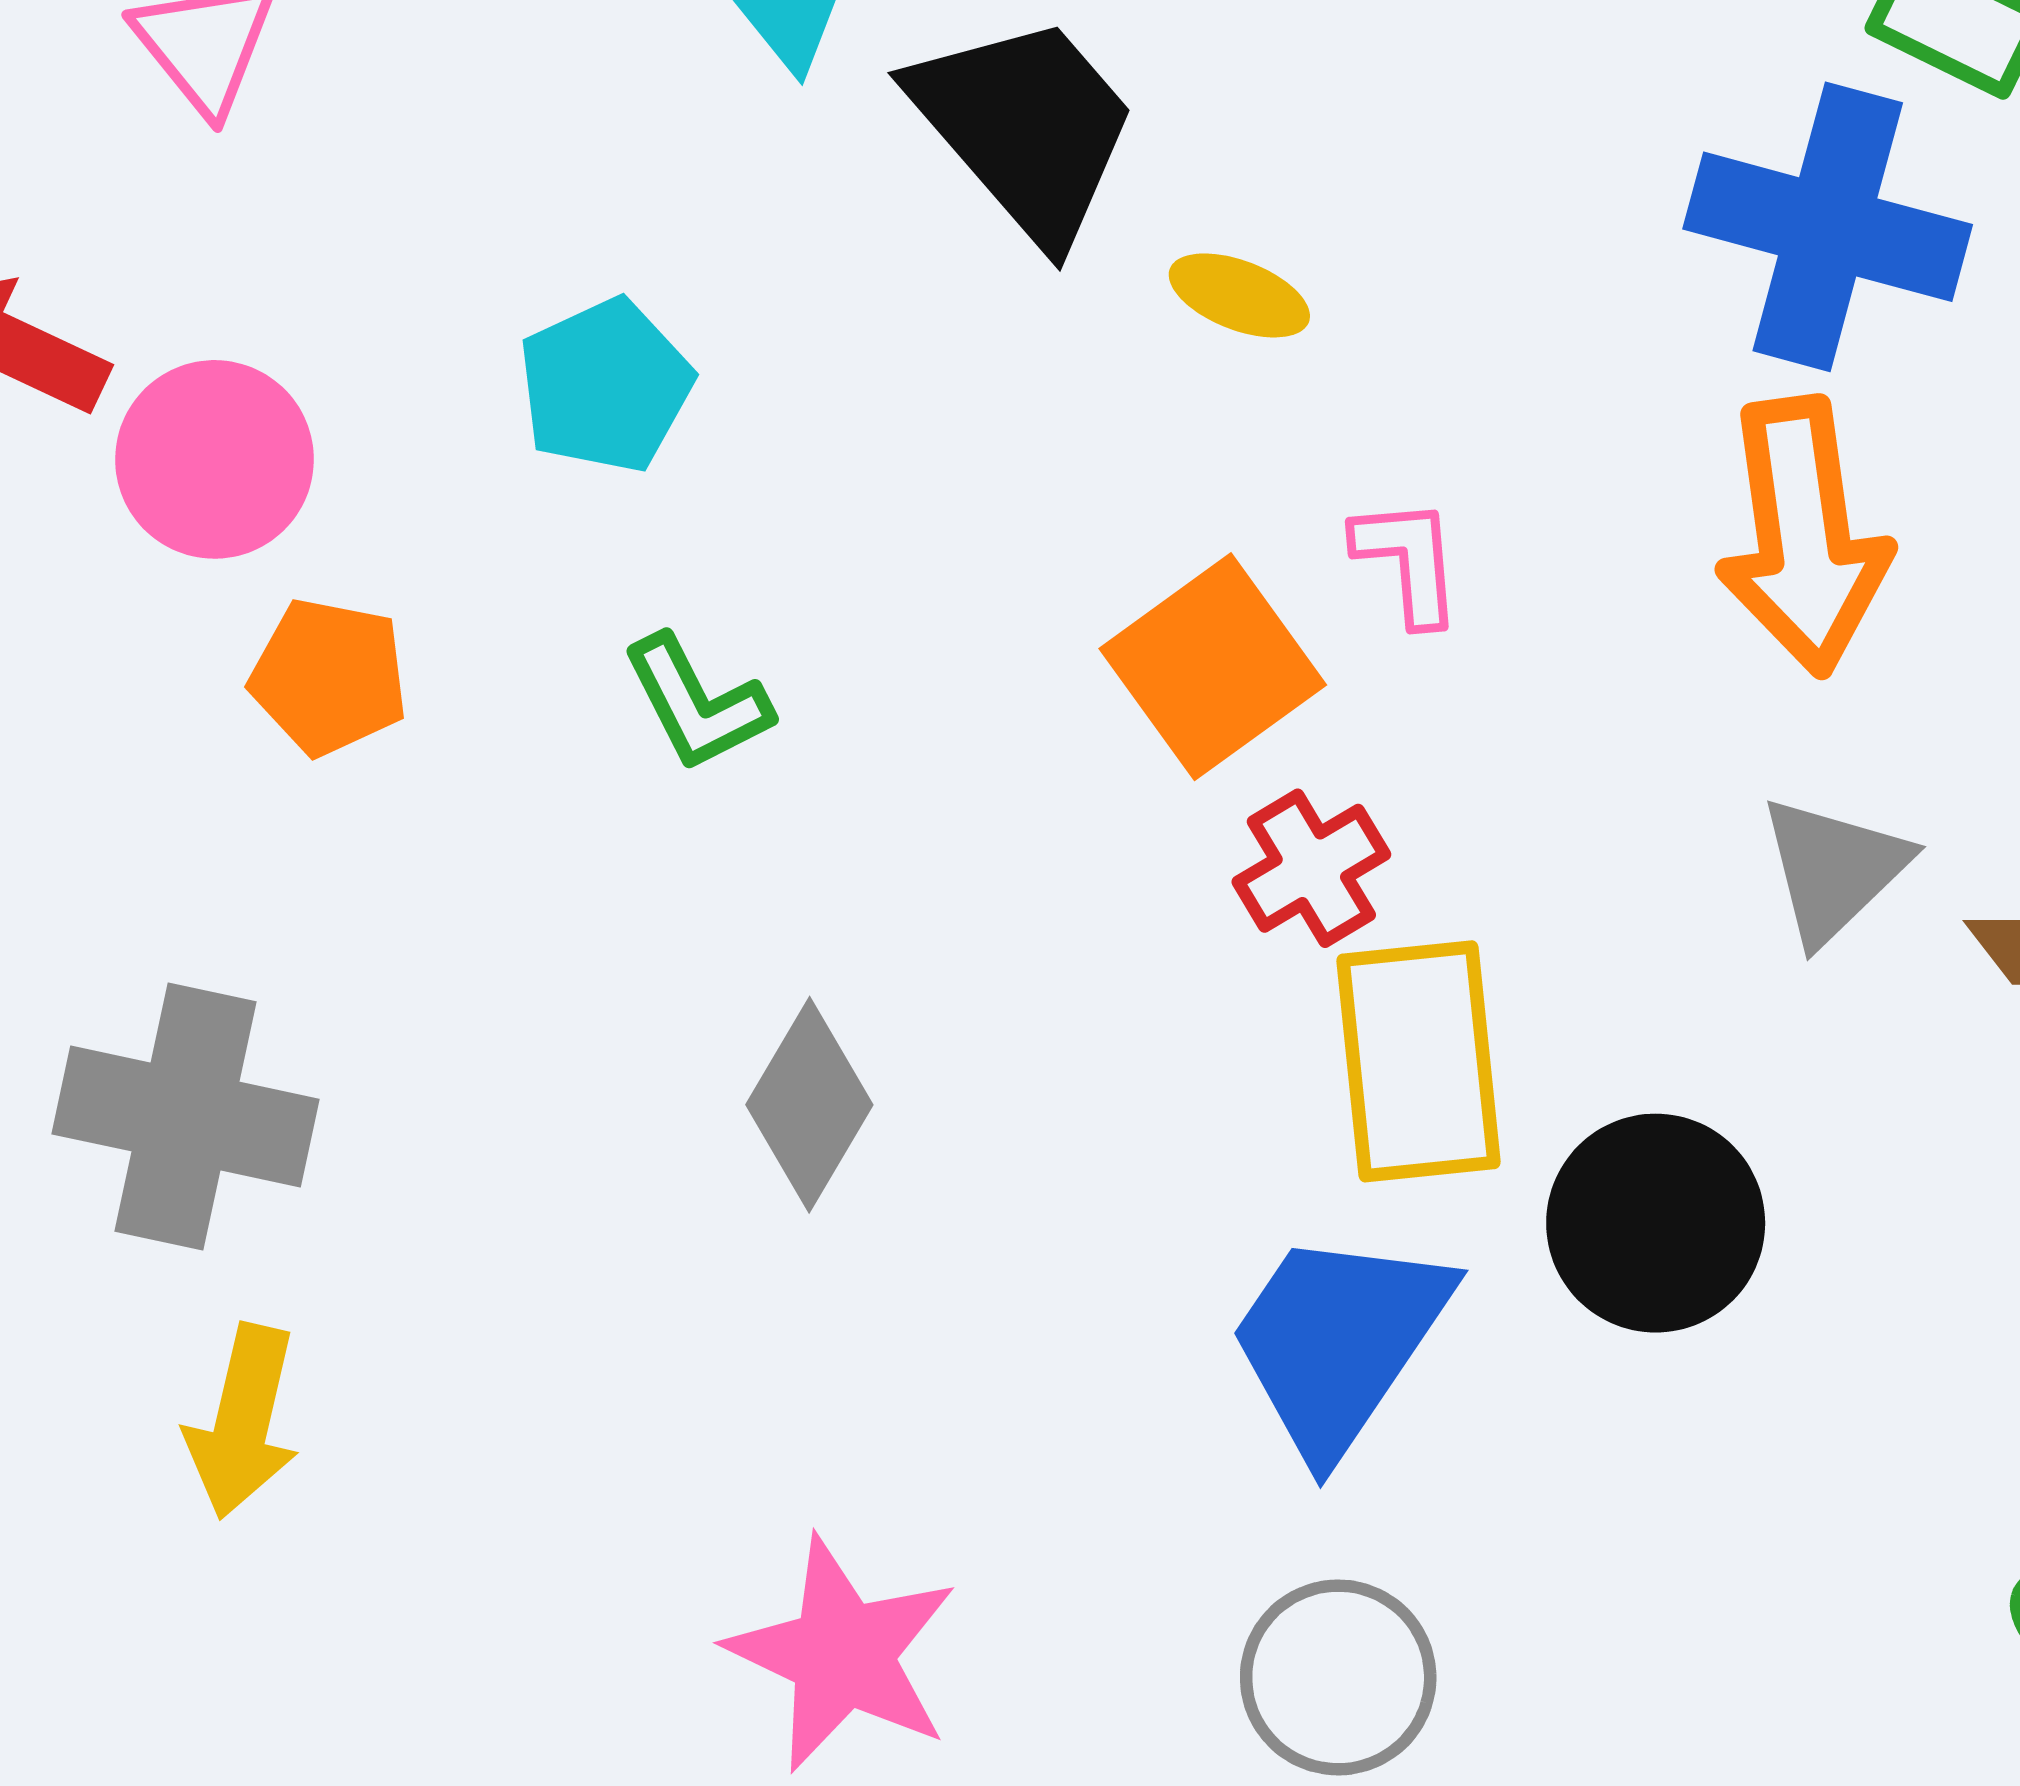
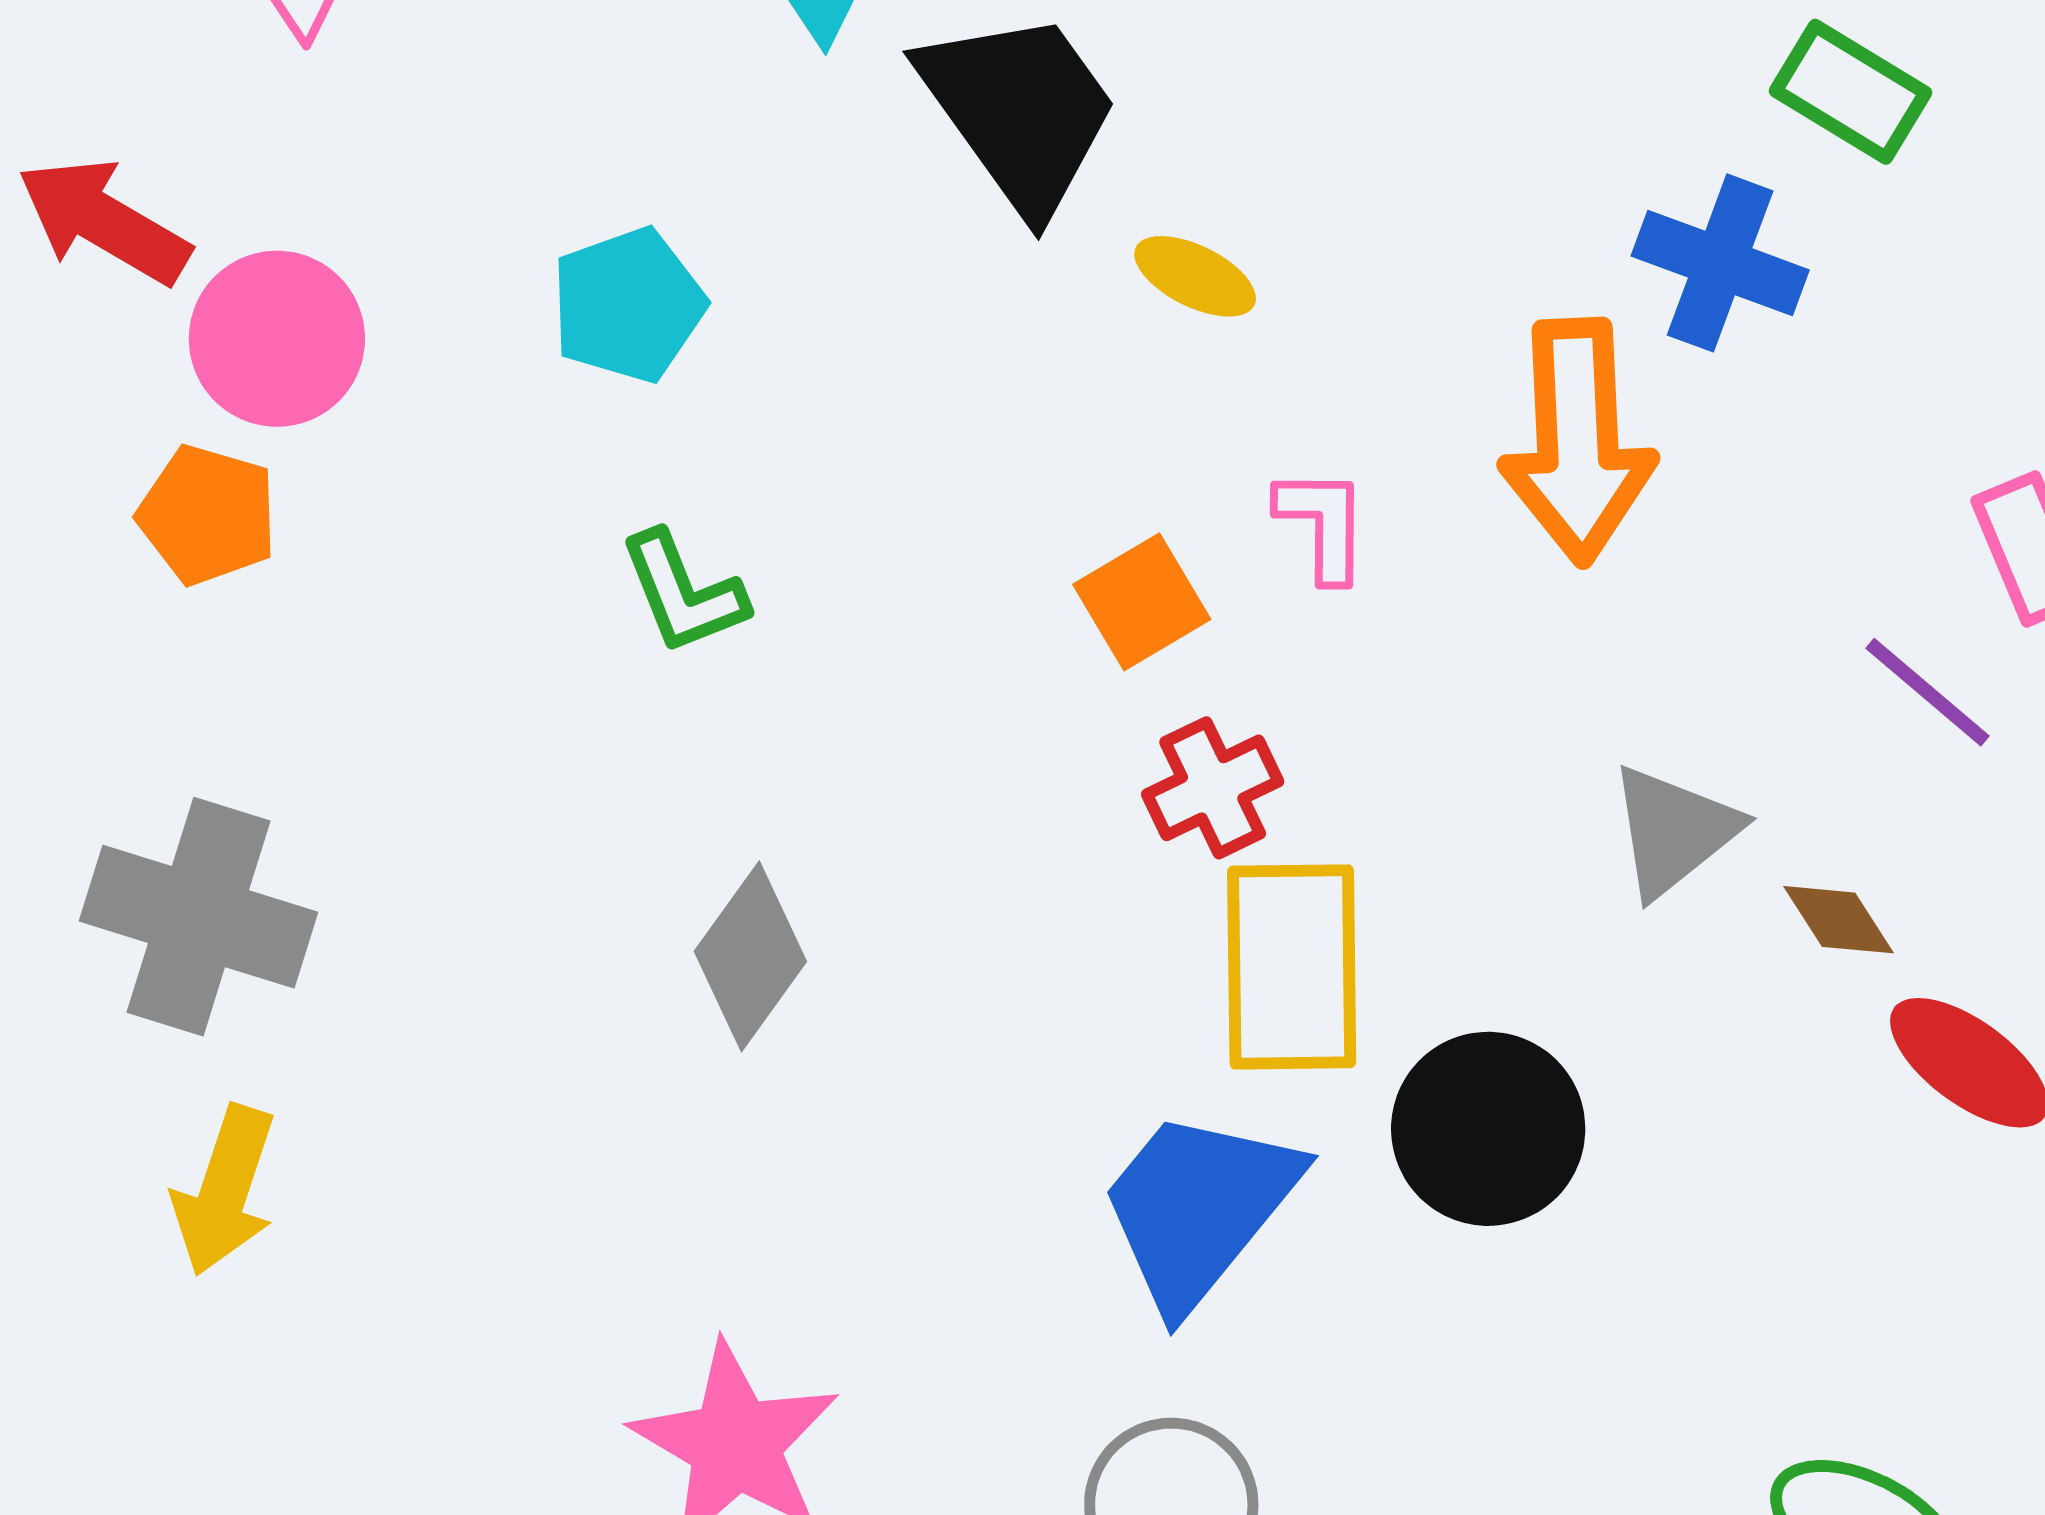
blue cross: (1828, 227) -> (1720, 263), size x0.7
orange arrow: (1803, 536) -> (1577, 441), moved
orange square: (1213, 667) -> (1142, 602), size x0.7
orange pentagon: (329, 677) -> (208, 515), moved

